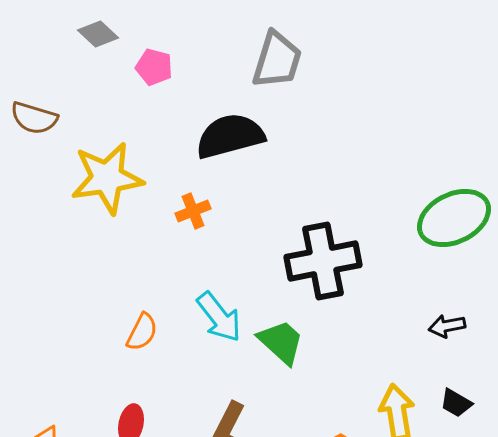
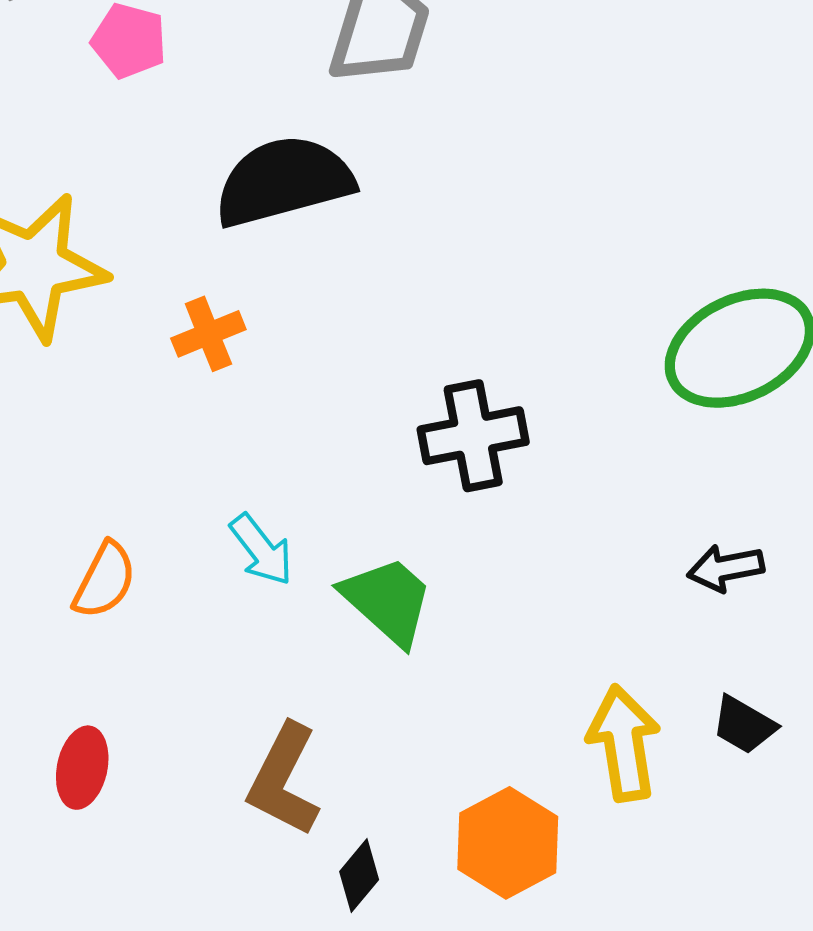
black cross: (323, 261) -> (473, 436), size x0.7
cyan arrow: (219, 317) -> (261, 550), size x0.7

